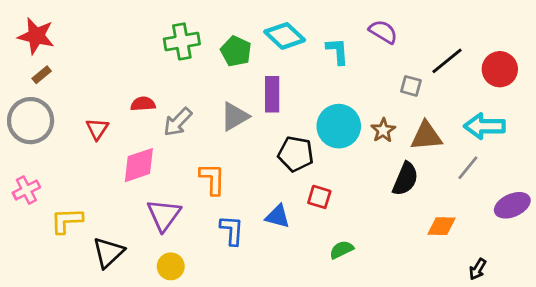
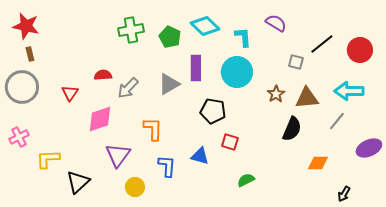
brown rectangle: (42, 75) -> (30, 54), turned -64
cyan circle: (339, 126) -> (237, 72), moved
yellow circle: (171, 266) -> (135, 187), moved

